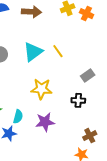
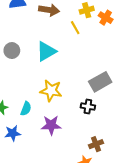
yellow line: (58, 51) -> (75, 28), moved
gray rectangle: (88, 76) -> (100, 82), size x1.5
cyan semicircle: (18, 117) -> (26, 109), moved

